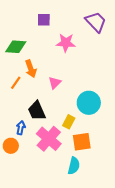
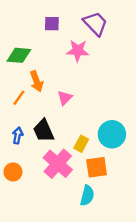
purple trapezoid: (96, 22) -> (95, 24), moved
cyan circle: (89, 103) -> (112, 134), moved
blue arrow: (21, 128) -> (18, 135), moved

